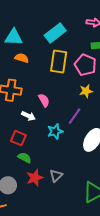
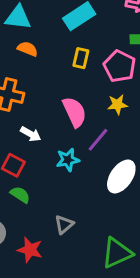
yellow rectangle: (59, 61) -> (81, 58), size x0.6
pink semicircle: (44, 100) -> (75, 112), moved, size x1.5
red star: (35, 178) -> (30, 250), moved, turned 30

